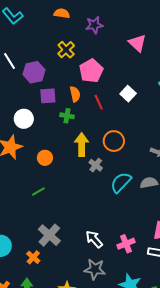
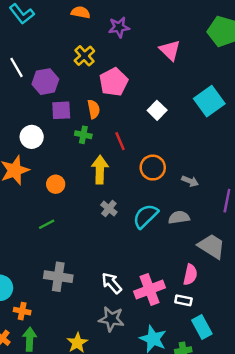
red line: (99, 102) -> (120, 141), moved
orange circle: (114, 141) -> (153, 168), moved
gray cross: (96, 165) -> (109, 209), moved
gray cross: (49, 235) -> (58, 277), turned -35
pink cross: (126, 244) -> (150, 290), size x1.4
orange cross: (33, 257) -> (22, 311), moved, turned -32

